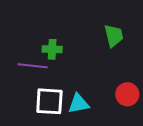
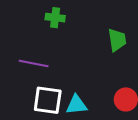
green cross: (52, 49) -> (55, 18), moved

